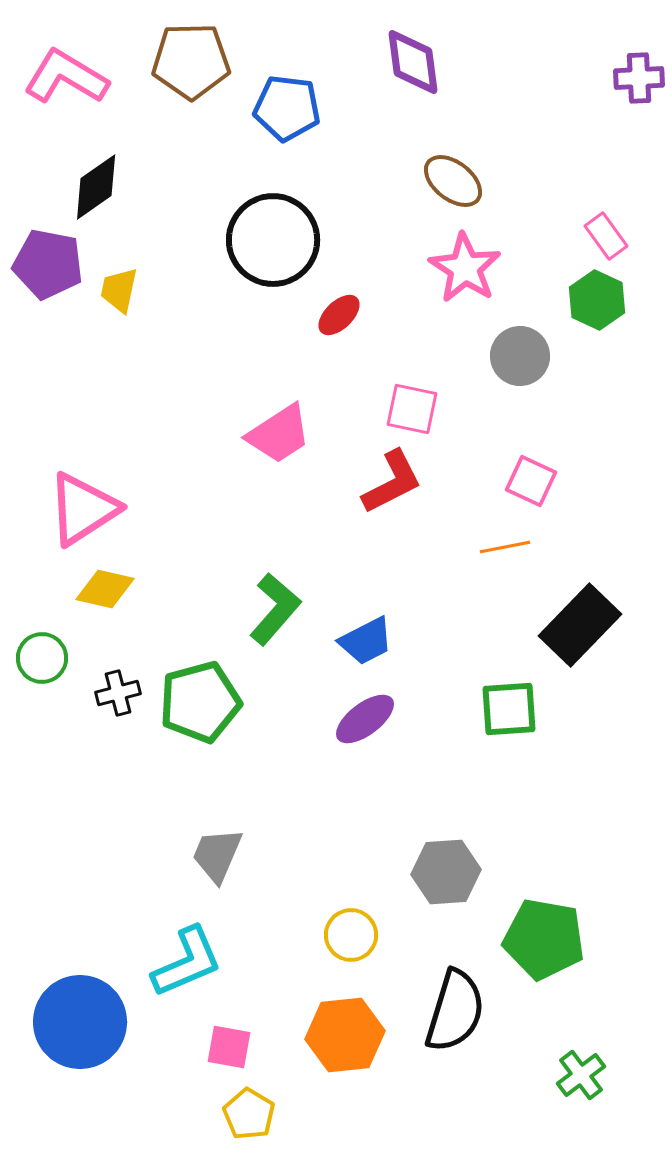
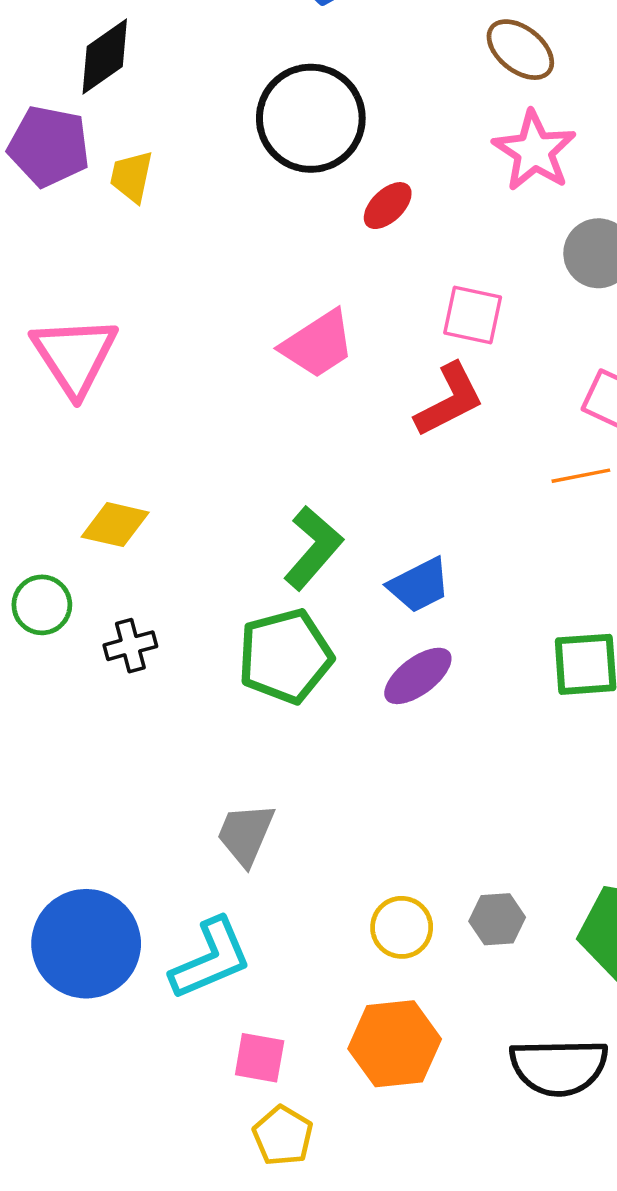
pink triangle: (83, 509) -> (74, 356), moved, turned -30
green pentagon: (200, 702) -> (285, 656), moved
gray hexagon: (446, 872) -> (497, 919), moved, size x0.7
black semicircle: (455, 1011) -> (559, 1067), moved, turned 72
blue circle: (80, 1022) -> (86, 944), moved

